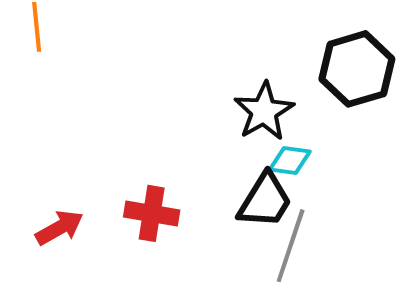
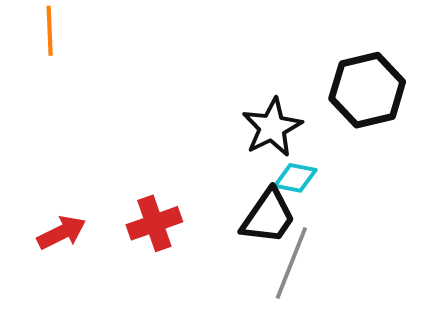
red cross: (152, 213) -> (154, 223), turned -32

